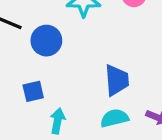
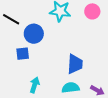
blue square: (33, 91) -> (23, 54), moved

